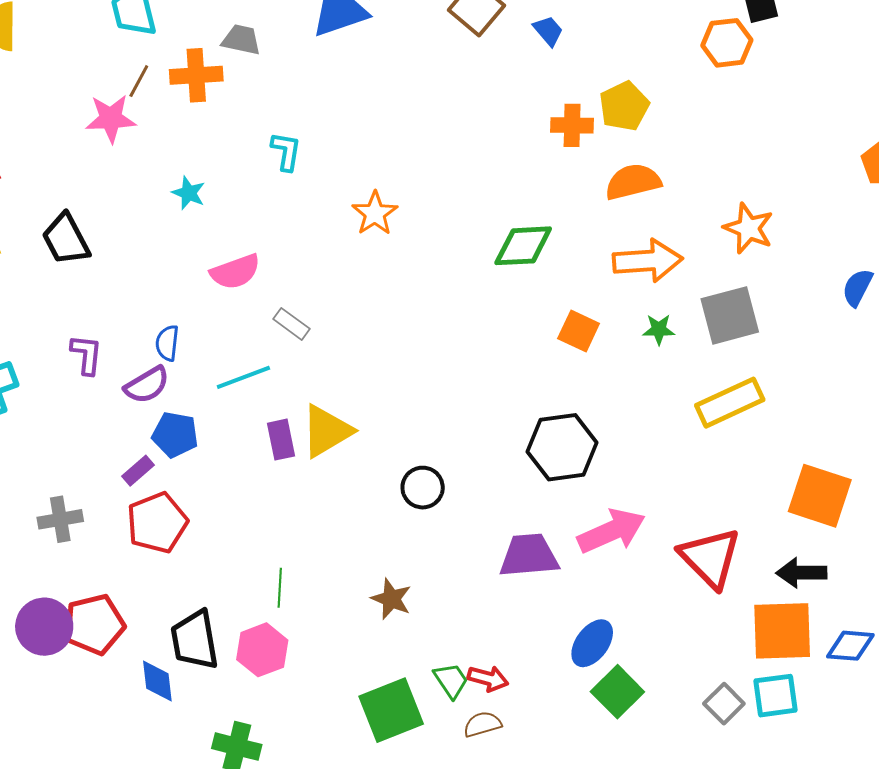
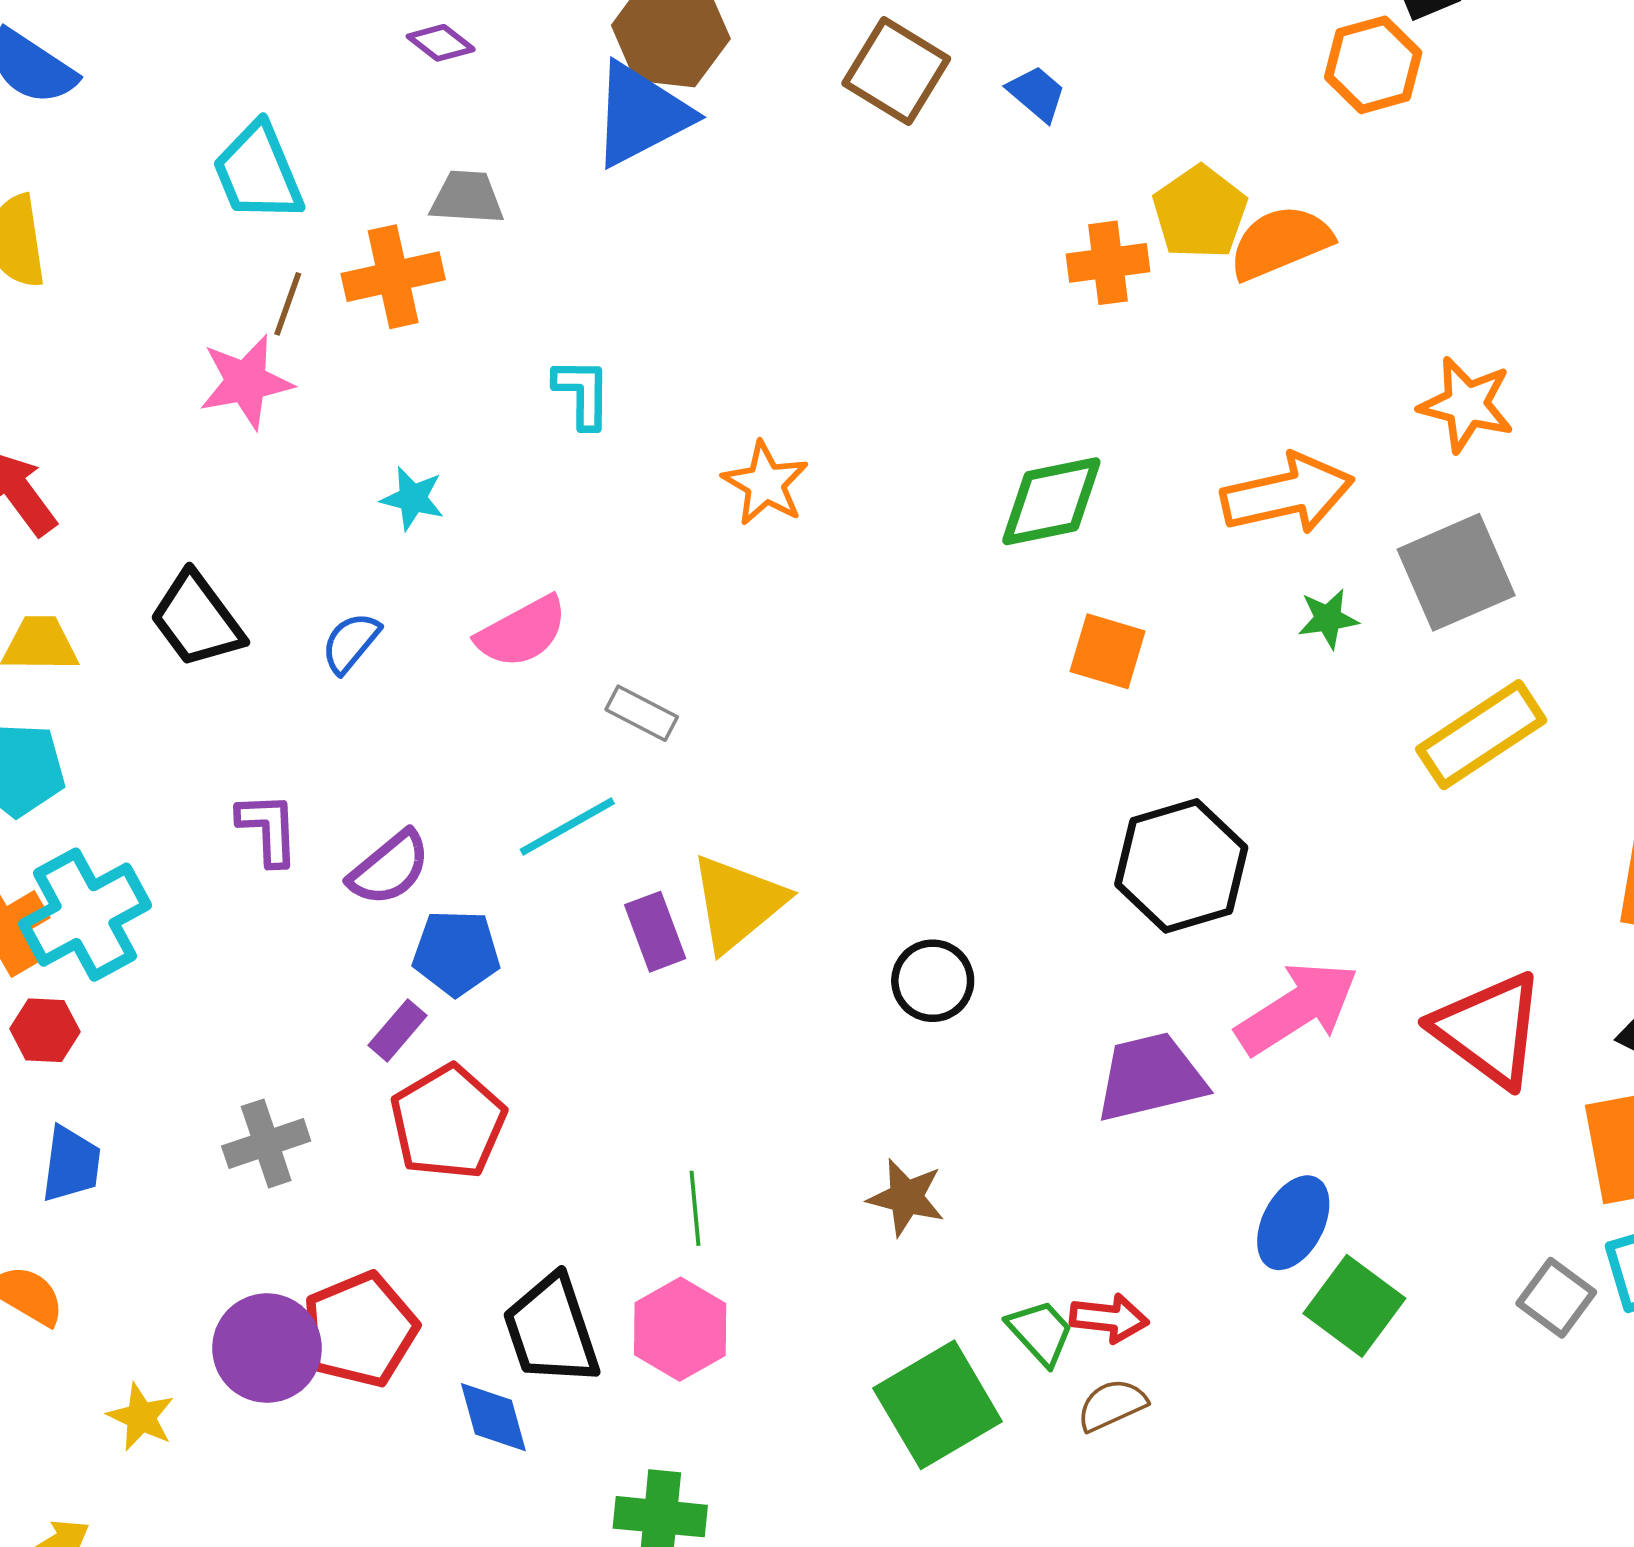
orange semicircle: (633, 182) -> (1280, 242), moved
orange square: (579, 331) -> (1107, 651), moved
blue semicircle: (167, 343) -> (351, 643), moved, turned 42

